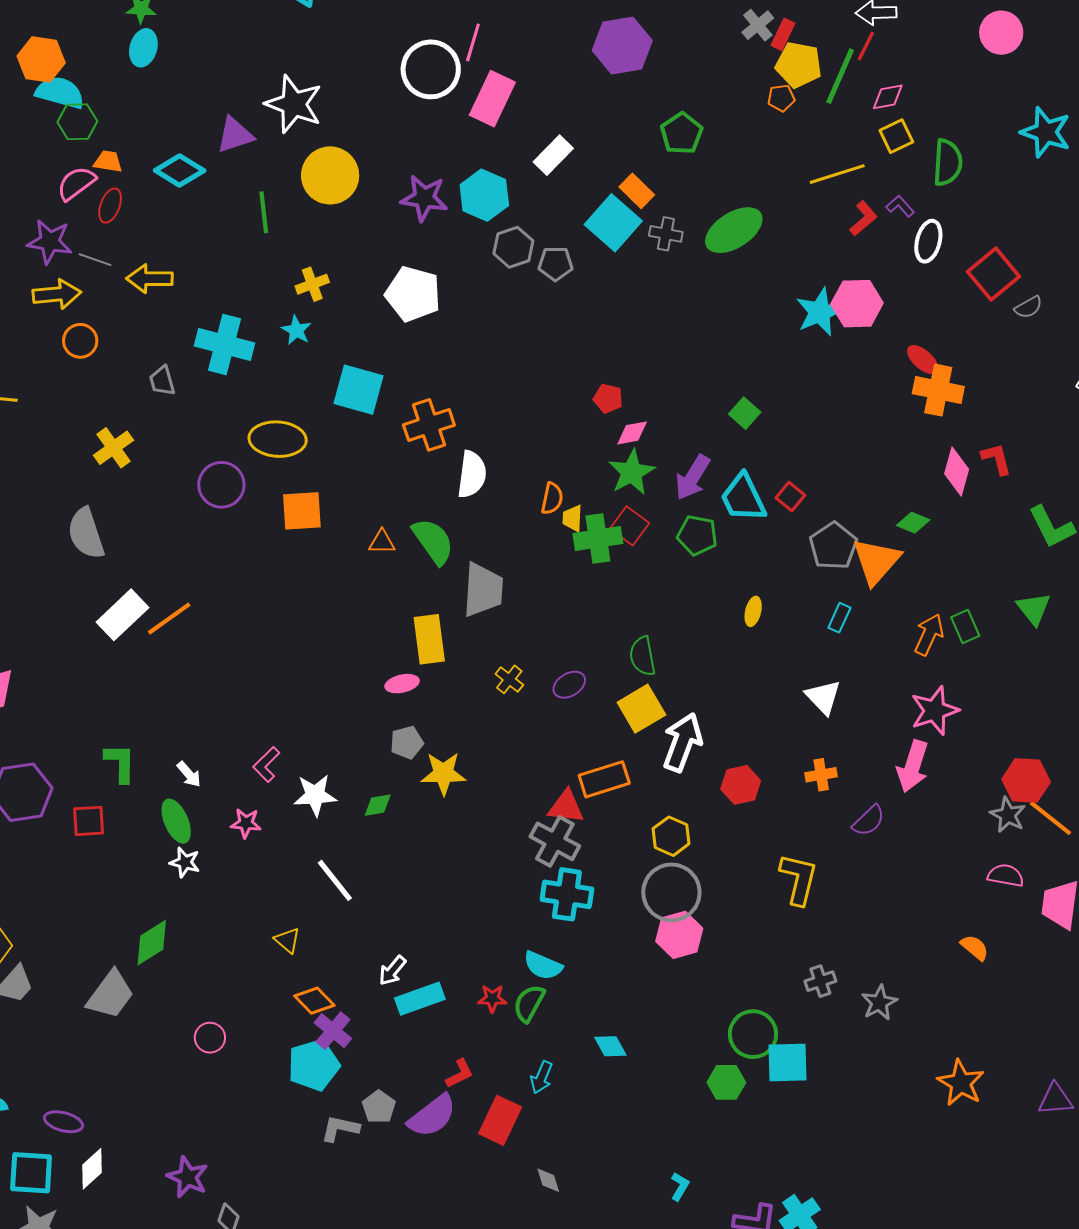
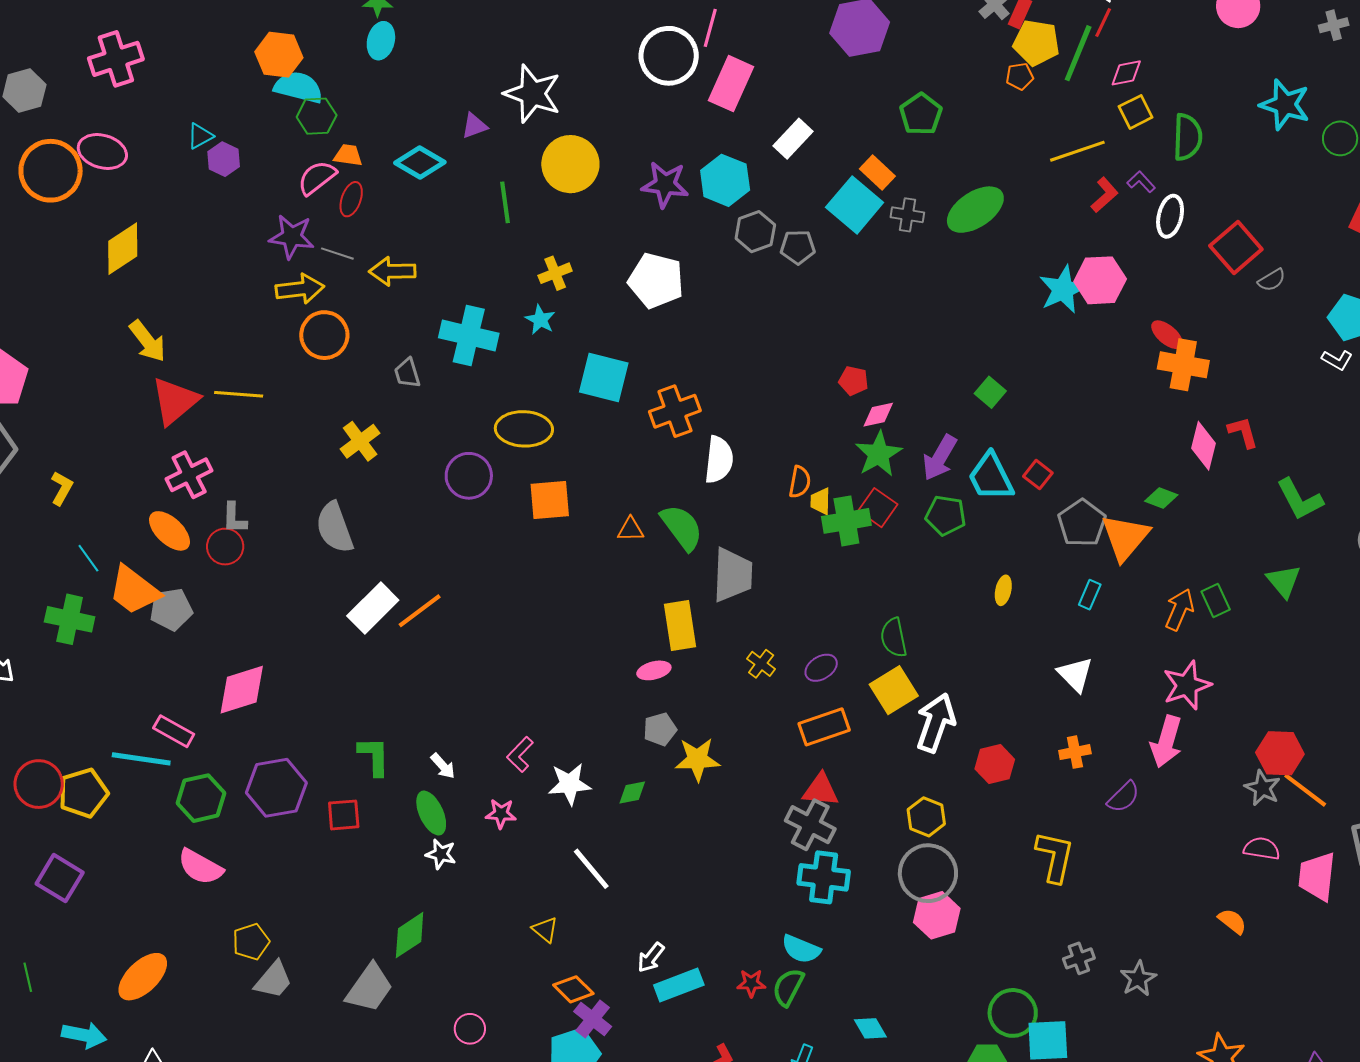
purple triangle: (235, 135) -> (474, 126), size x0.7
orange circle: (80, 341) -> (324, 335), size x1.4
orange rectangle: (604, 779) -> (824, 727), moved

